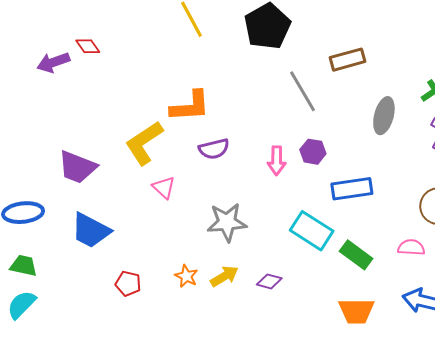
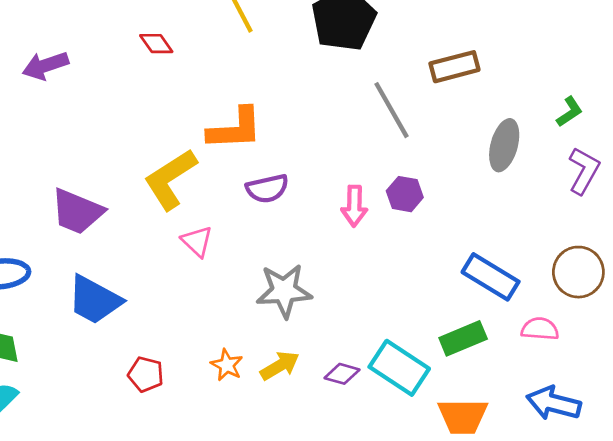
red diamond: (88, 46) -> (156, 44), moved
blue rectangle: (352, 189) -> (491, 277), moved, turned 39
cyan rectangle: (312, 231) -> (399, 368), moved
green rectangle: (356, 255) -> (463, 338), turned -60

